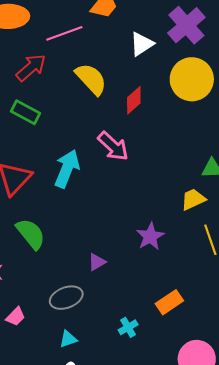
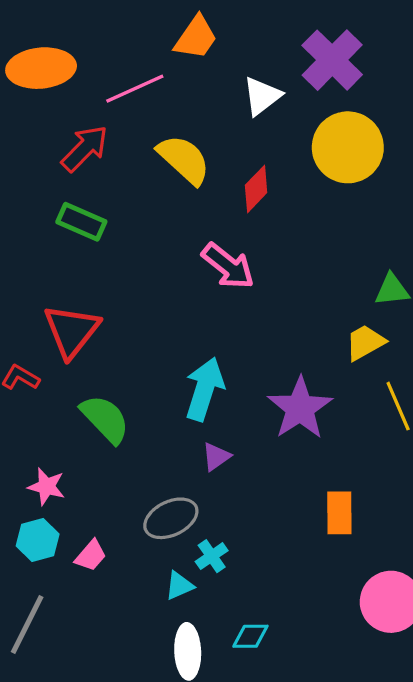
cyan arrow: (67, 169) -> (204, 389), moved
purple star: (150, 236) -> (300, 408), size x1.4
orange rectangle: (169, 302) -> (339, 513), turned -52
cyan cross: (128, 327) -> (212, 556), moved

